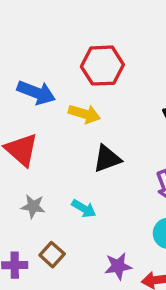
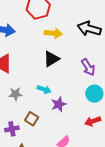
yellow arrow: (84, 114) -> (53, 33), moved
purple star: (118, 266) -> (59, 104), moved

